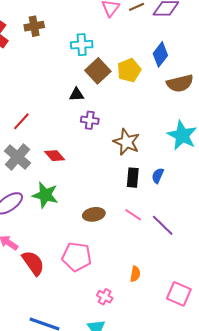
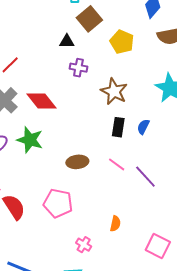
yellow pentagon: (129, 70) -> (122, 42), moved, turned -30
red diamond: (55, 156) -> (41, 101), size x1.4

